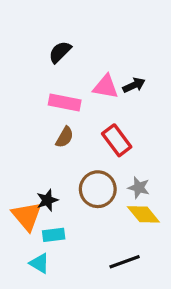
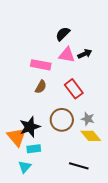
black semicircle: (60, 52) -> (63, 34), moved
black star: (47, 200) -> (30, 127), size x1.5
black line: (125, 262) -> (79, 166), turned 36
cyan triangle: (39, 263) -> (25, 167), turned 40

